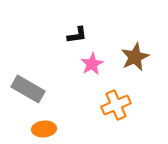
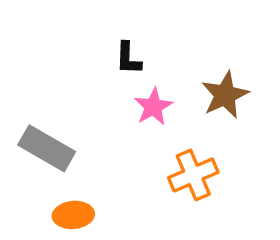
black L-shape: (77, 35) -> (128, 58), turned 100

